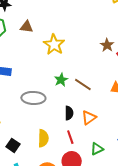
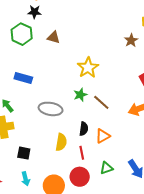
yellow star: (54, 45) -> (88, 68), moved
brown star: (107, 45) -> (131, 40), moved
yellow semicircle: (43, 138) -> (61, 142), moved
black square: (13, 145) -> (24, 153), turned -32

